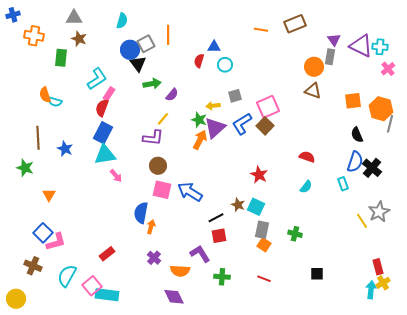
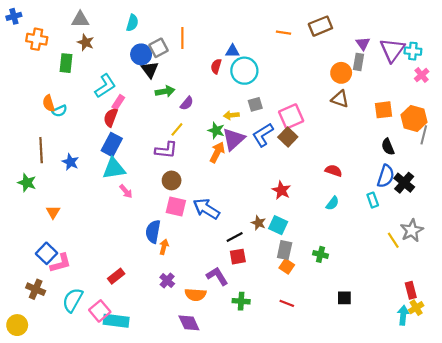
purple triangle: (361, 46) -> (392, 50), turned 40
cyan circle: (225, 65) -> (244, 71), size x1.6
cyan semicircle: (55, 102) -> (60, 111), turned -40

